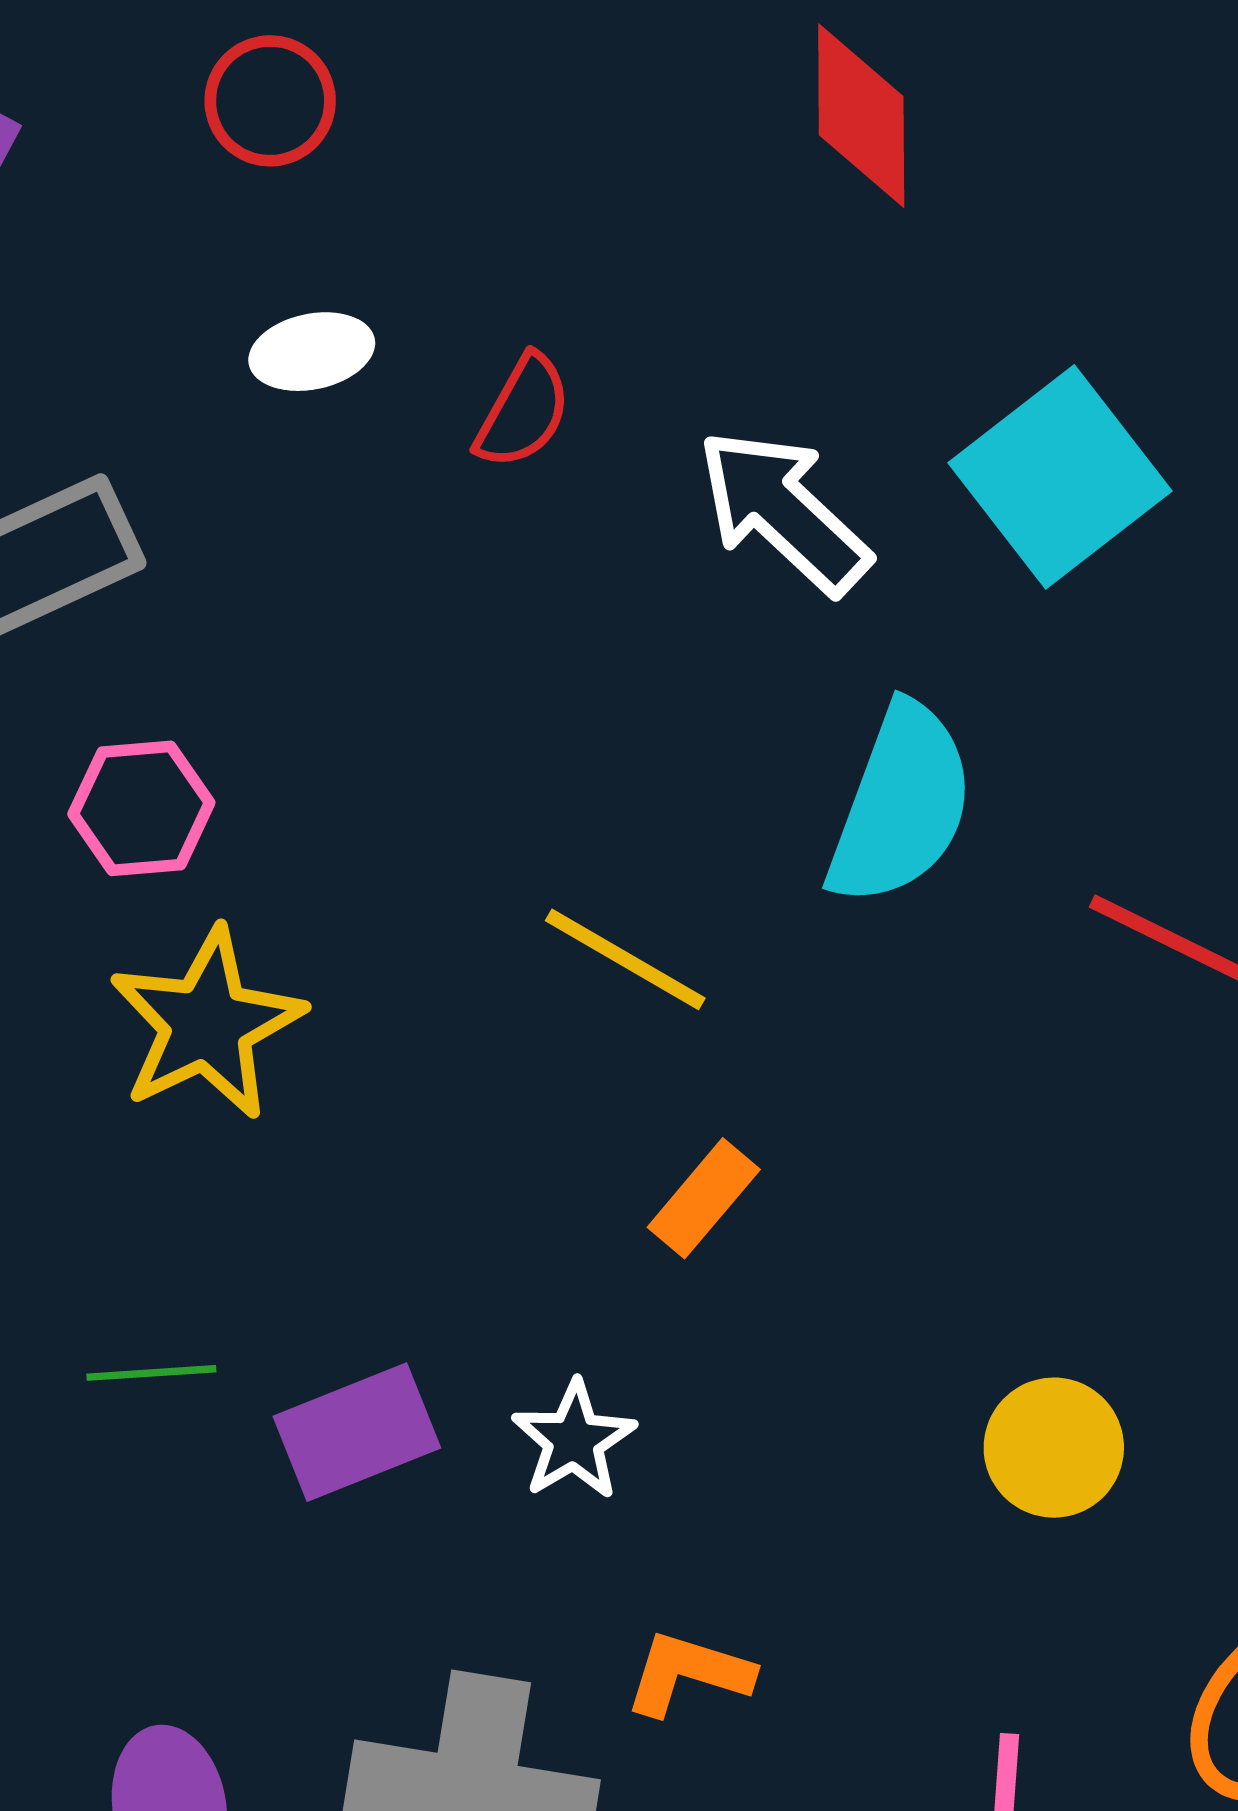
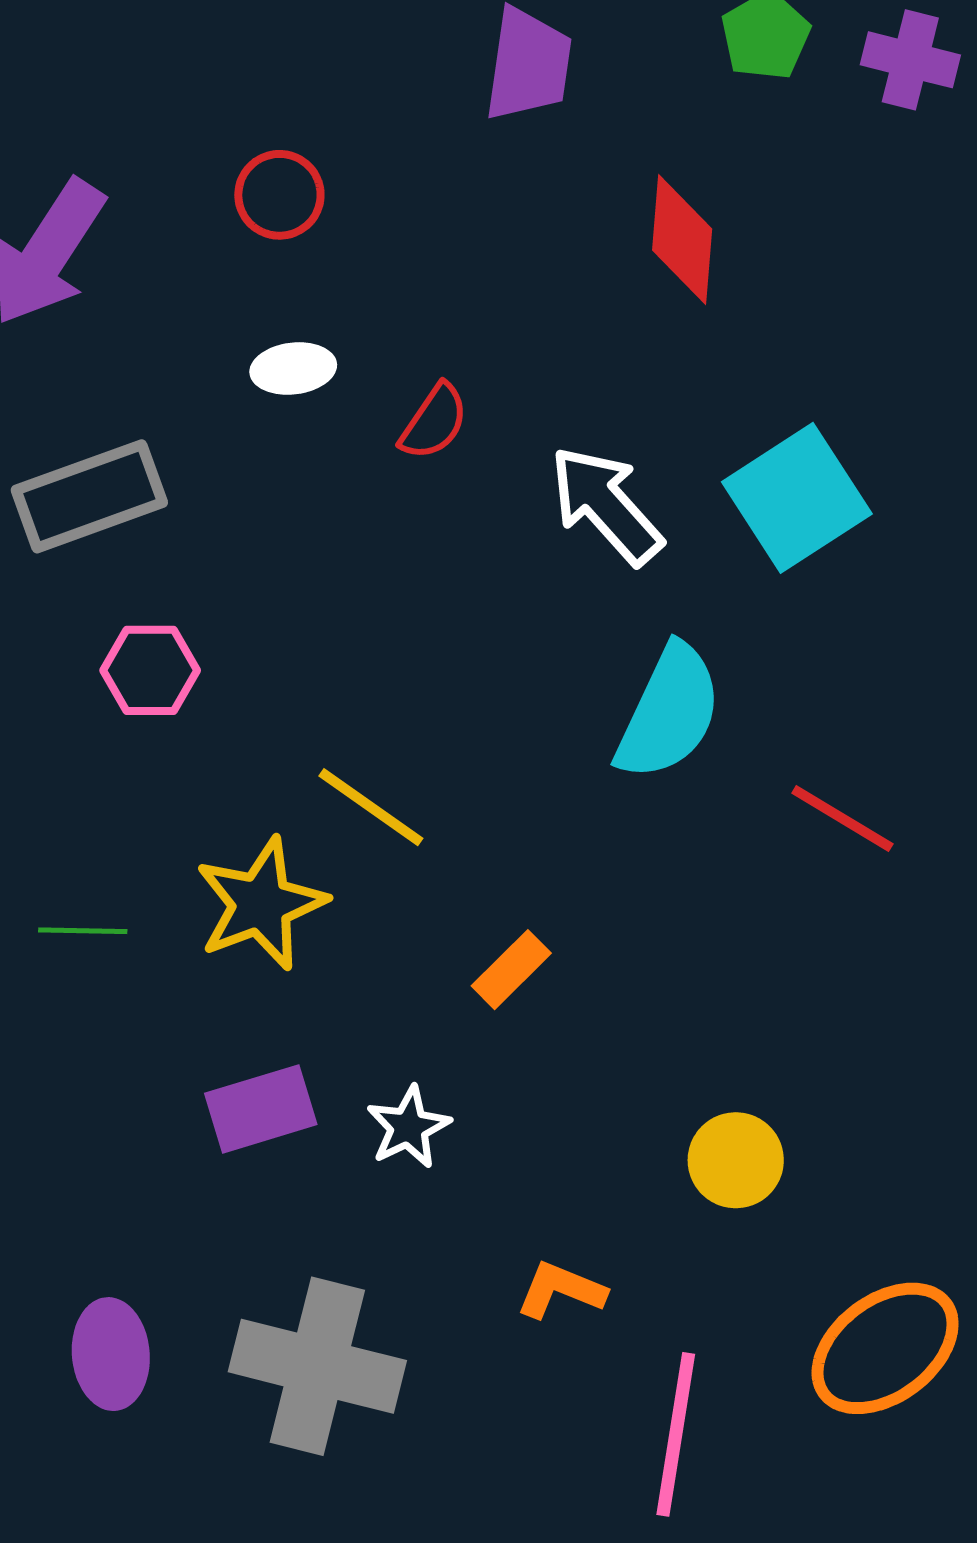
yellow line: (625, 959) -> (371, 807), moved
yellow star: (207, 1024) -> (261, 904), moved
green line: (151, 1373) -> (83, 931), moved
orange L-shape: (688, 1673) -> (561, 1290), moved

